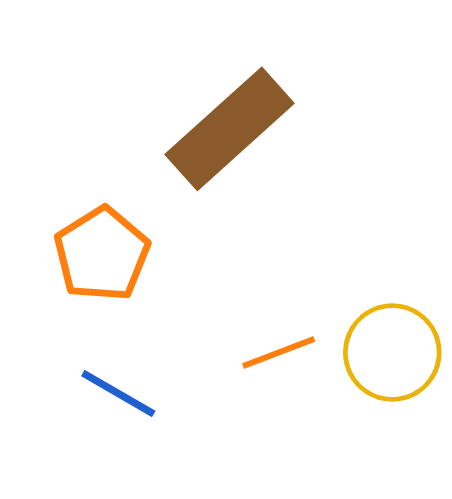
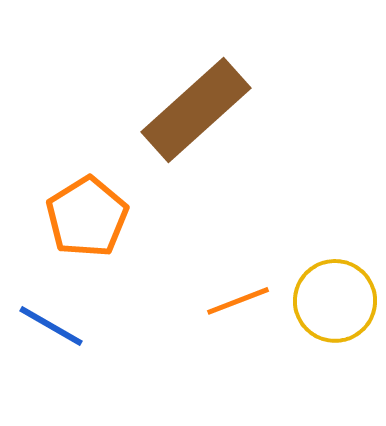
blue line: (118, 393) -> (51, 326), moved

